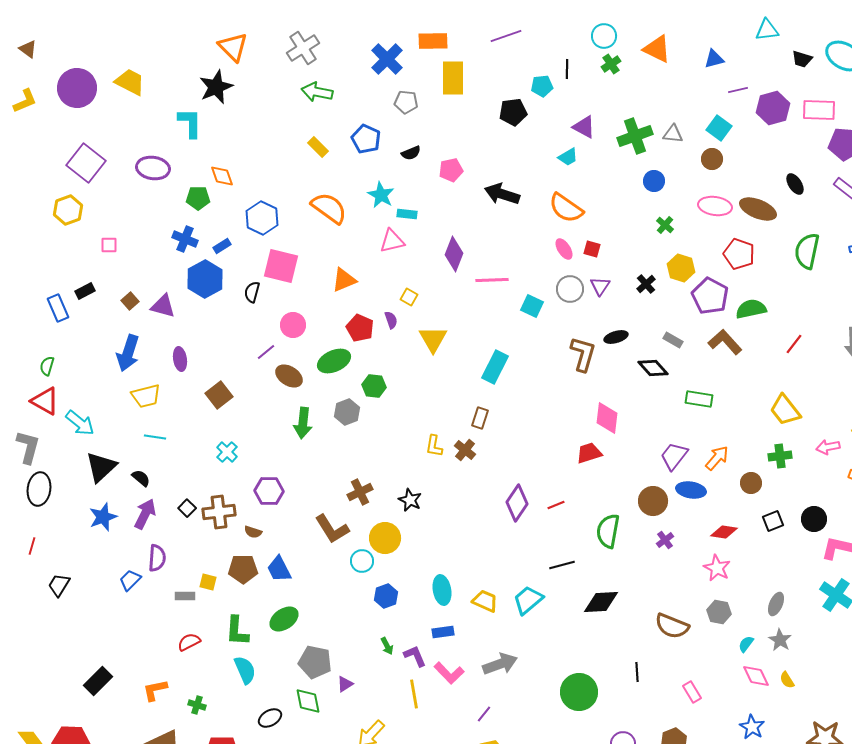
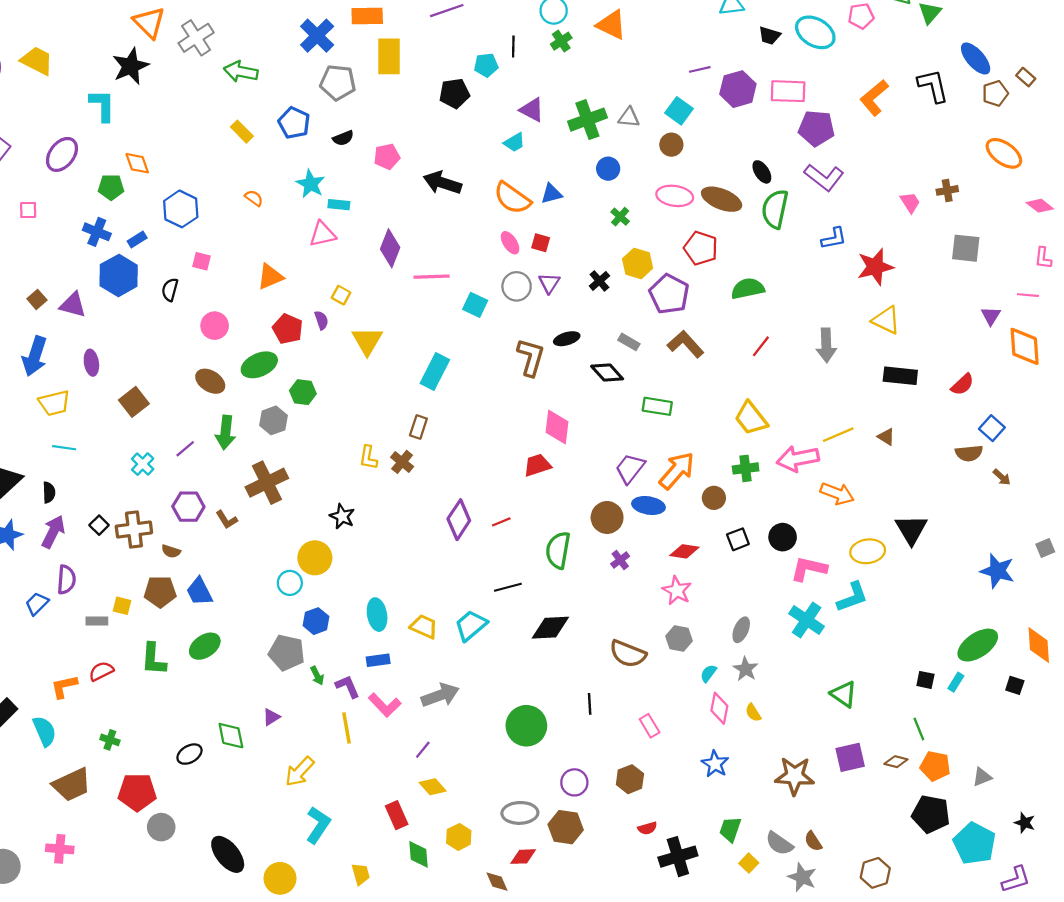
gray cross: (303, 48) -> (196, 38), moved
blue triangle: (714, 59) -> (551, 194), moved
gray pentagon: (406, 102) -> (338, 83), size x1.4
purple ellipse: (153, 168) -> (62, 154), turned -60
orange semicircle: (329, 208) -> (254, 198), size x0.5
pink square: (109, 245) -> (28, 210), moved
green semicircle: (807, 251) -> (775, 209), moved
pink square: (281, 266) -> (202, 261), size x0.5
green semicircle: (751, 309) -> (748, 289), moved
purple line: (266, 352) -> (185, 449), moved
pink arrow: (828, 447) -> (798, 459), size x1.6
orange arrow: (717, 458) -> (677, 471), size x1.4
black semicircle: (141, 478) -> (49, 492), turned 48
brown cross: (360, 492) -> (267, 483), moved, size x1.5
brown L-shape: (332, 529) -> (227, 520), moved, size x0.6
gray pentagon: (315, 662) -> (287, 653), moved
cyan semicircle: (245, 670) -> (45, 731), moved
pink diamond: (756, 676) -> (719, 708), turned 36
orange L-shape: (155, 690) -> (64, 686), moved

